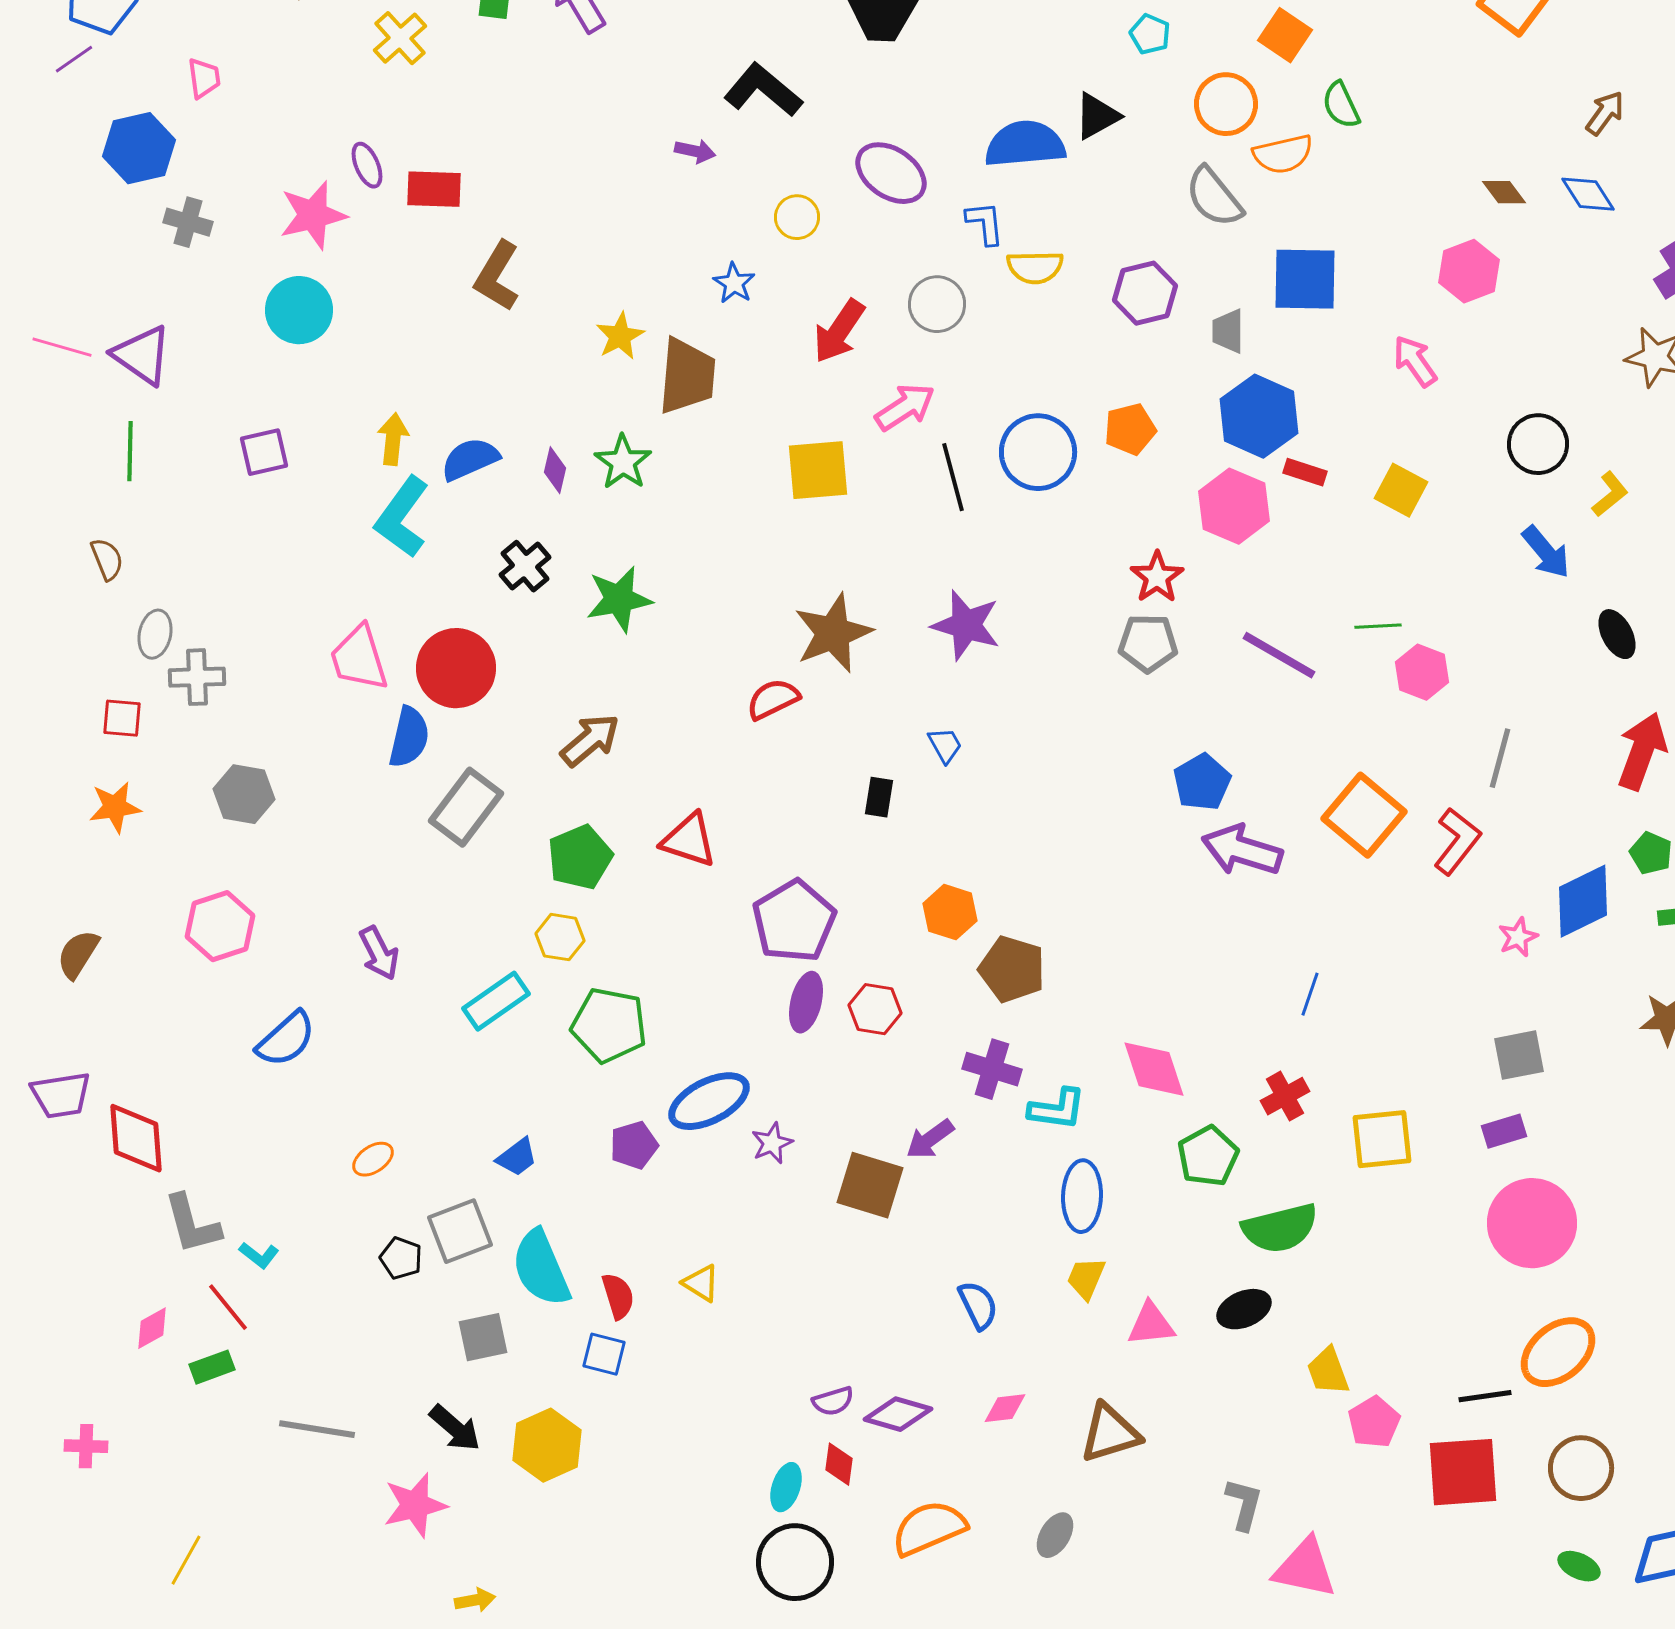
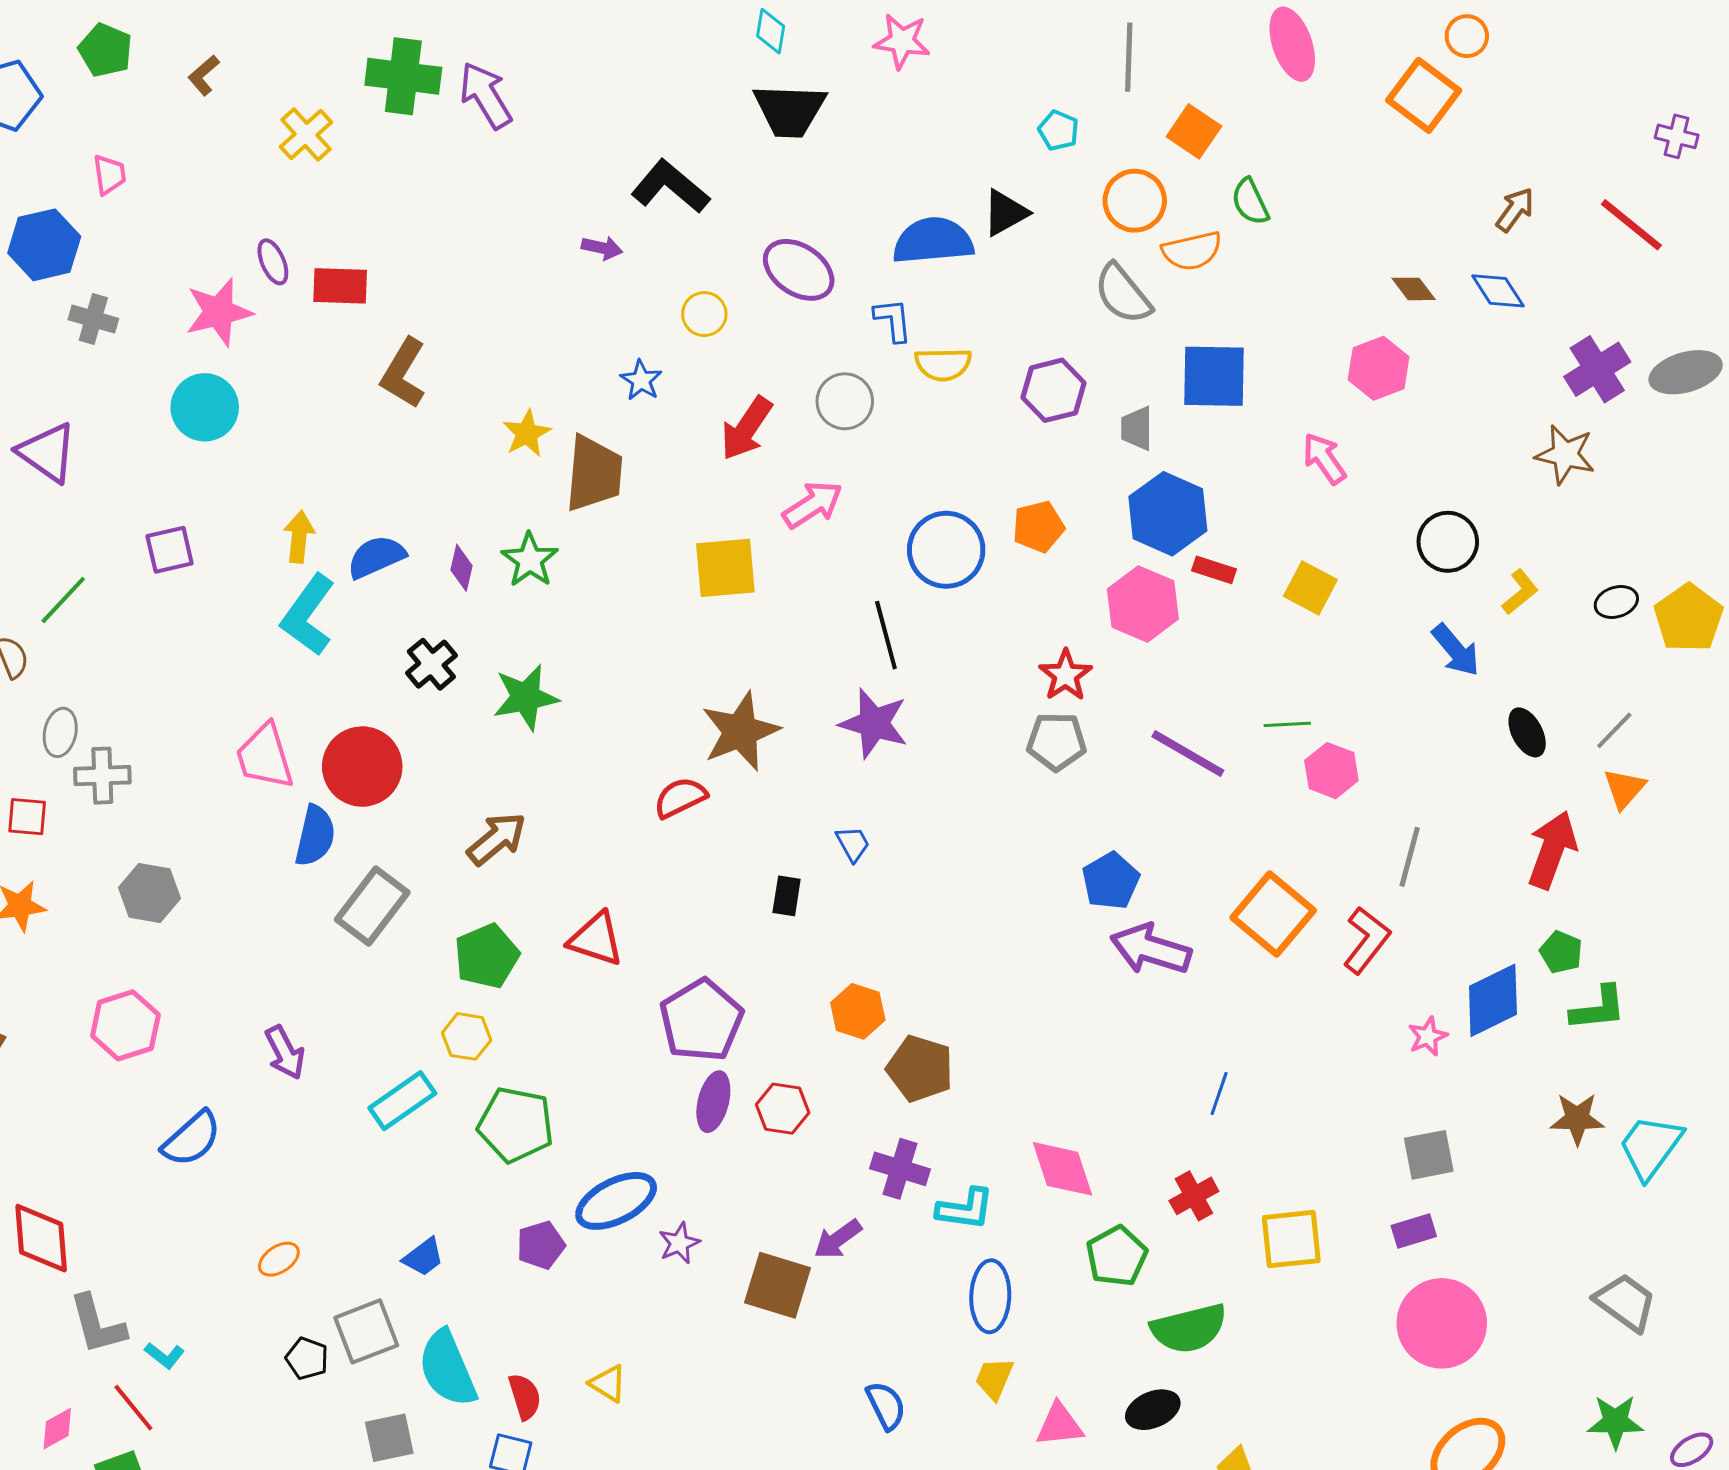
green line: (130, 451) -> (63, 600), moved, turned 42
black line: (953, 477) -> (886, 635), moved

